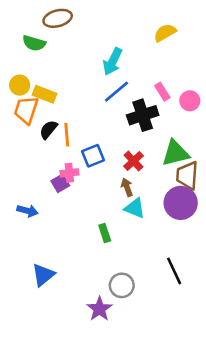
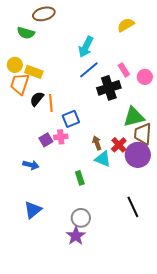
red cross: (134, 161) -> (119, 145), moved
pink cross: (69, 173) -> (61, 137), moved
blue arrow: (27, 211) -> (31, 165), moved
gray circle: (122, 285) -> (81, 218), moved

